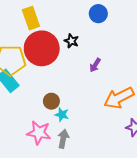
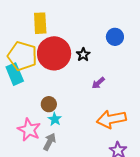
yellow rectangle: (31, 18) -> (40, 23), moved

